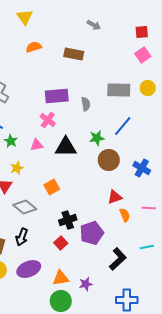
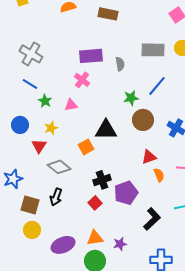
black triangle: (66, 147) -> (106, 130), moved
purple ellipse: (29, 269) -> (63, 245), moved

